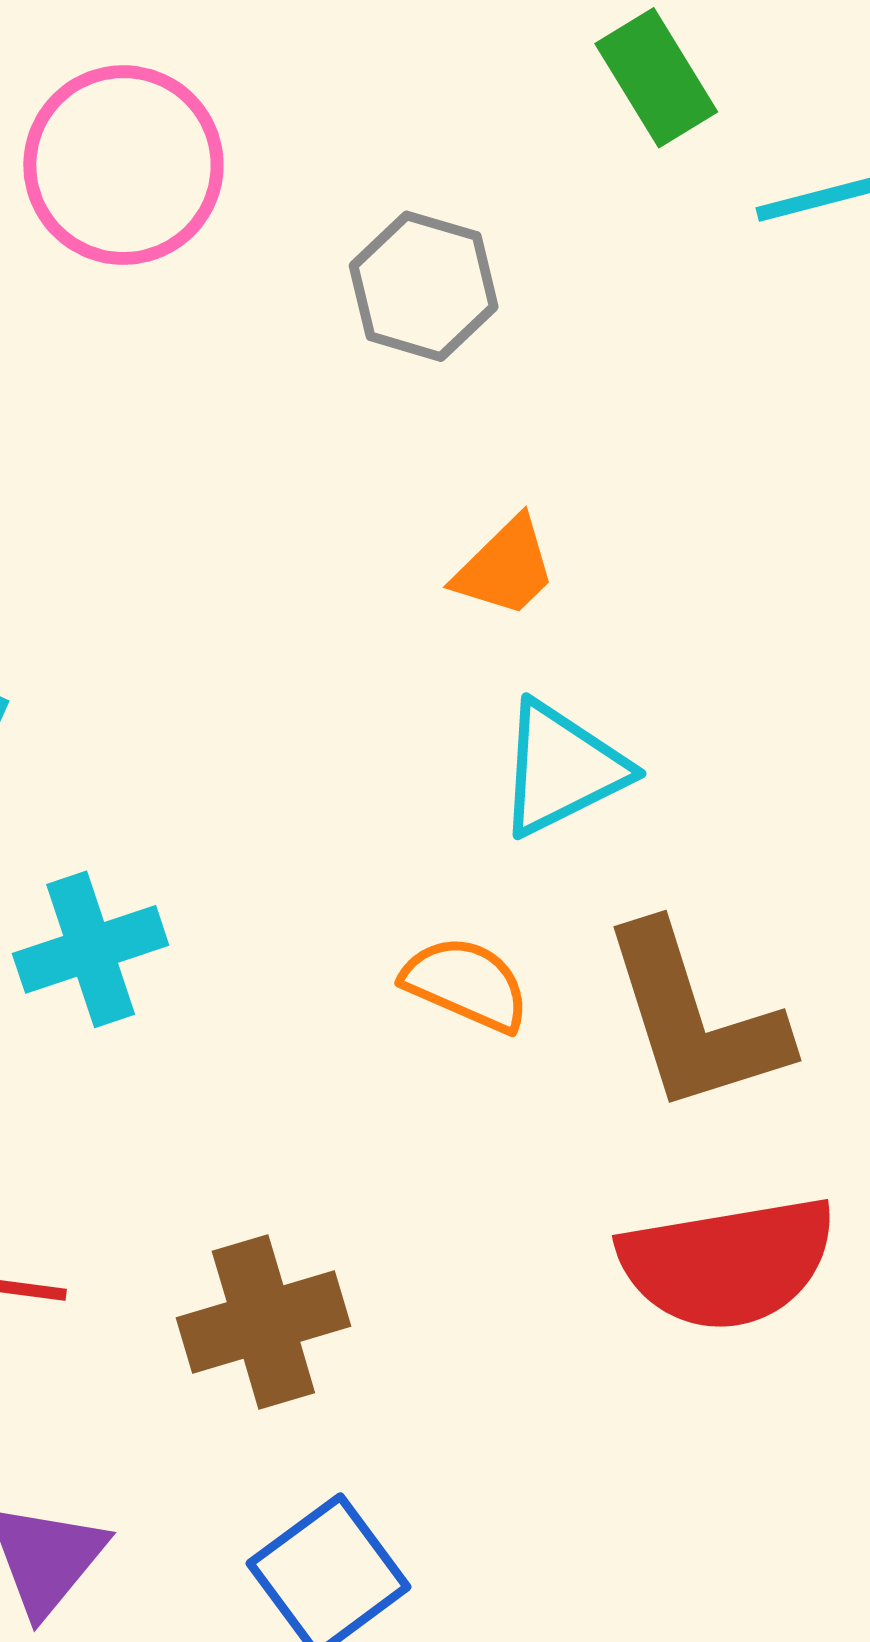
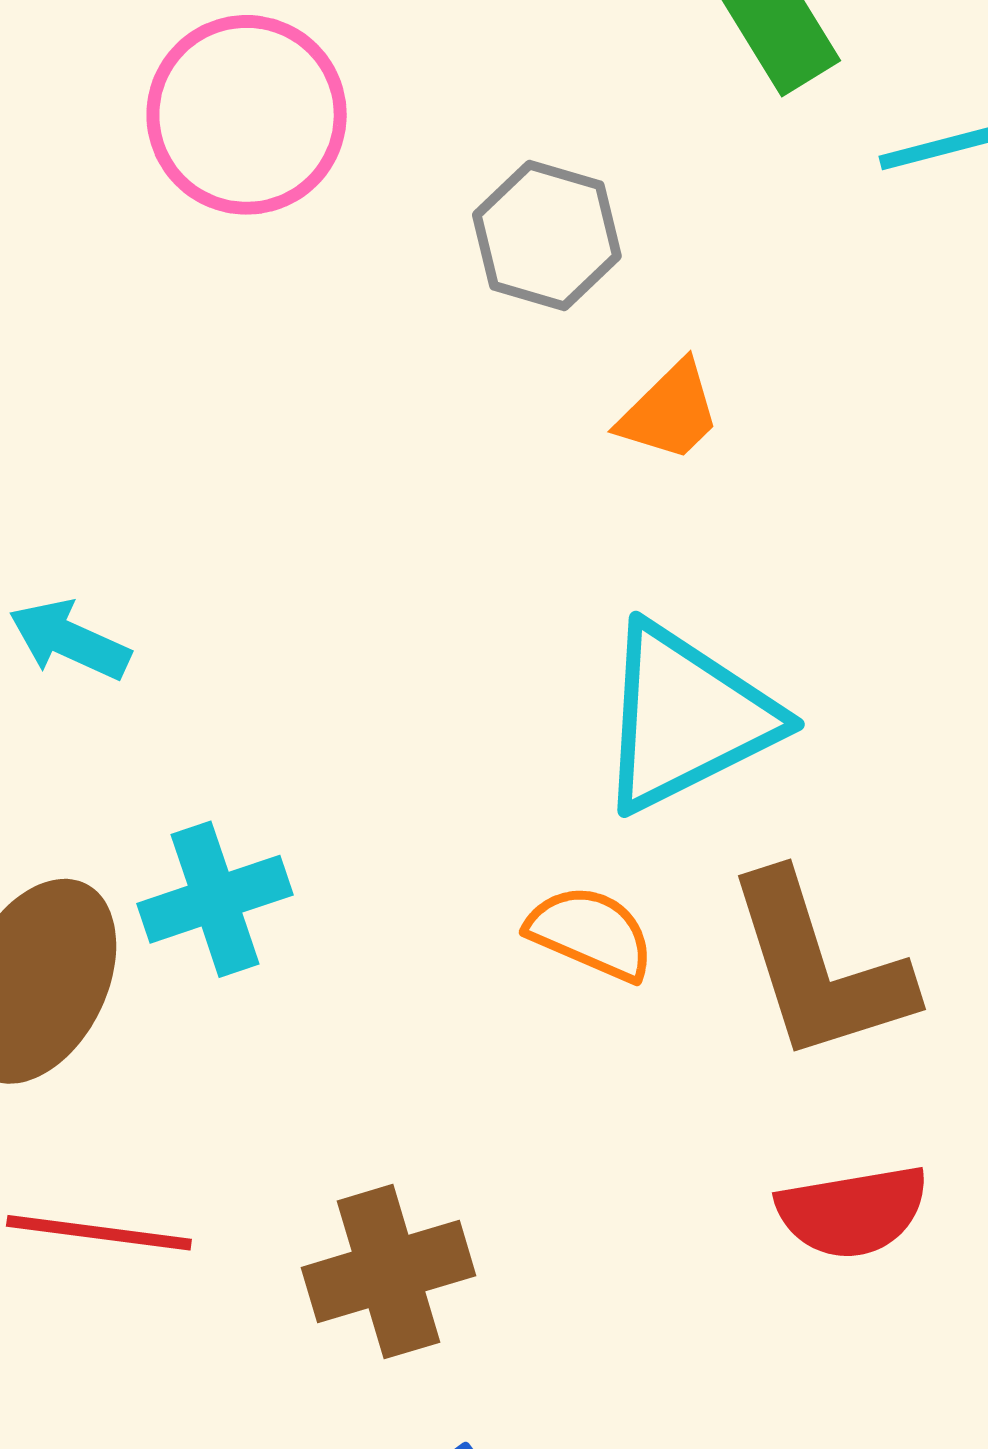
orange trapezoid: (505, 568) -> (670, 412), moved
cyan triangle: (562, 769) -> (686, 718), size x1.4
red semicircle: (728, 1263) -> (853, 1212), size x0.7

